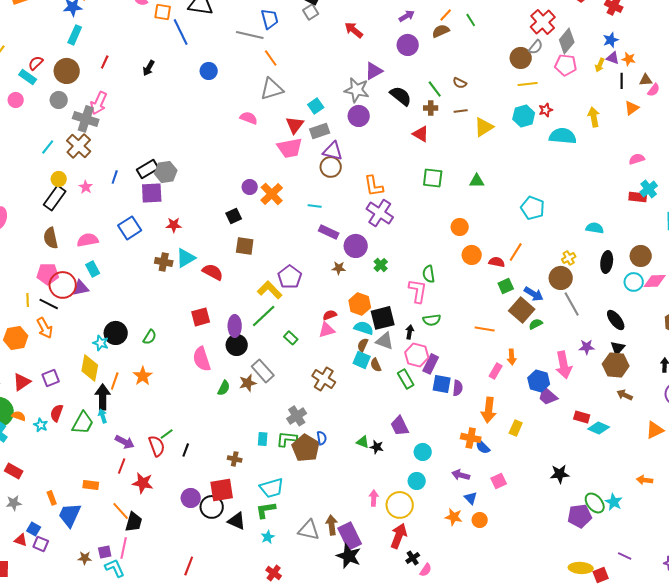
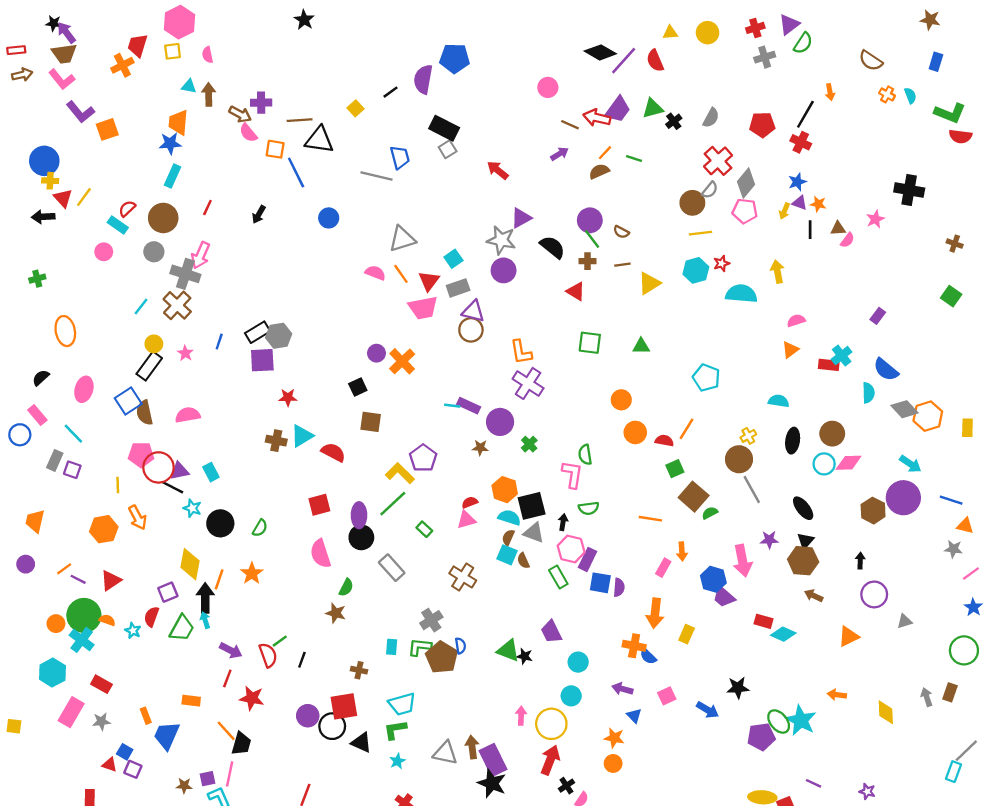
green line: (471, 20) -> (634, 159), turned -40
purple circle: (408, 45) -> (590, 220), moved
orange line: (271, 58) -> (401, 274), moved
orange triangle: (632, 108) -> (790, 350), moved
pink semicircle: (637, 159) -> (796, 321), moved
cyan line: (315, 206) -> (452, 406), moved
blue square: (130, 228) -> (128, 401), moved
cyan rectangle: (93, 269) -> (211, 472), moved
blue arrow: (534, 294) -> (708, 710), moved
black line: (49, 304) -> (173, 487), moved
cyan star: (101, 343) -> (192, 508), moved
purple square: (51, 378) -> (168, 592), moved
brown star: (248, 383) -> (336, 613), moved, turned 30
green triangle: (363, 442) -> (508, 650), size x1.5
cyan star: (614, 502) -> (801, 720), size x1.5
orange circle: (480, 520) -> (613, 763), moved

